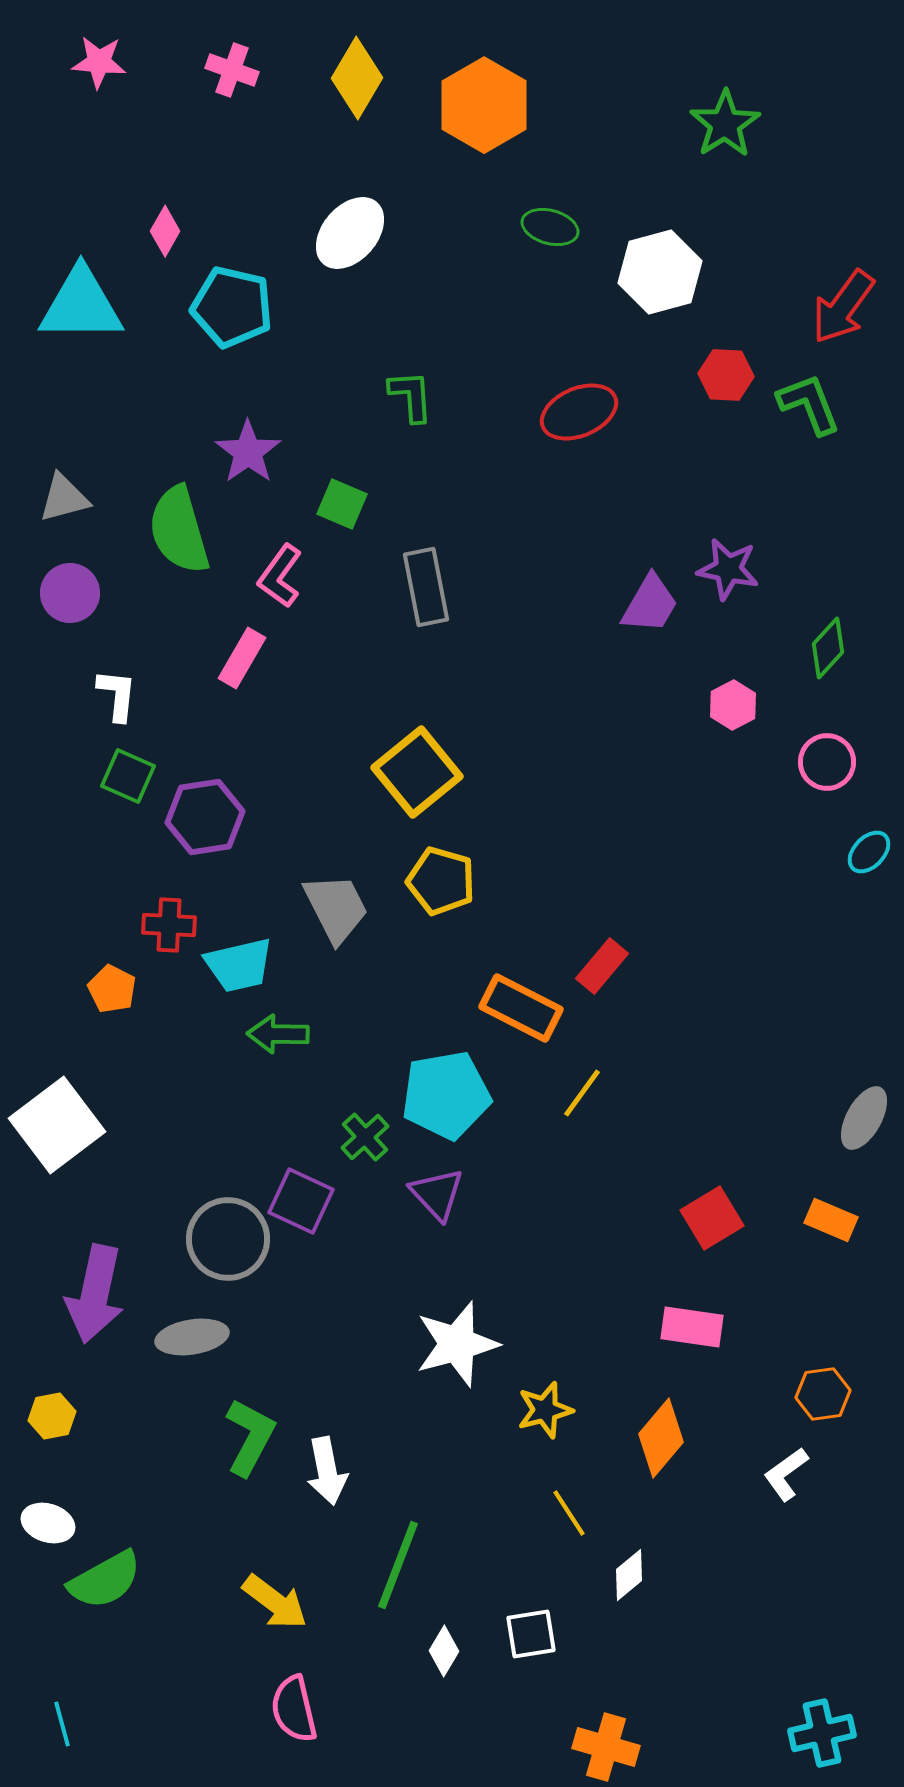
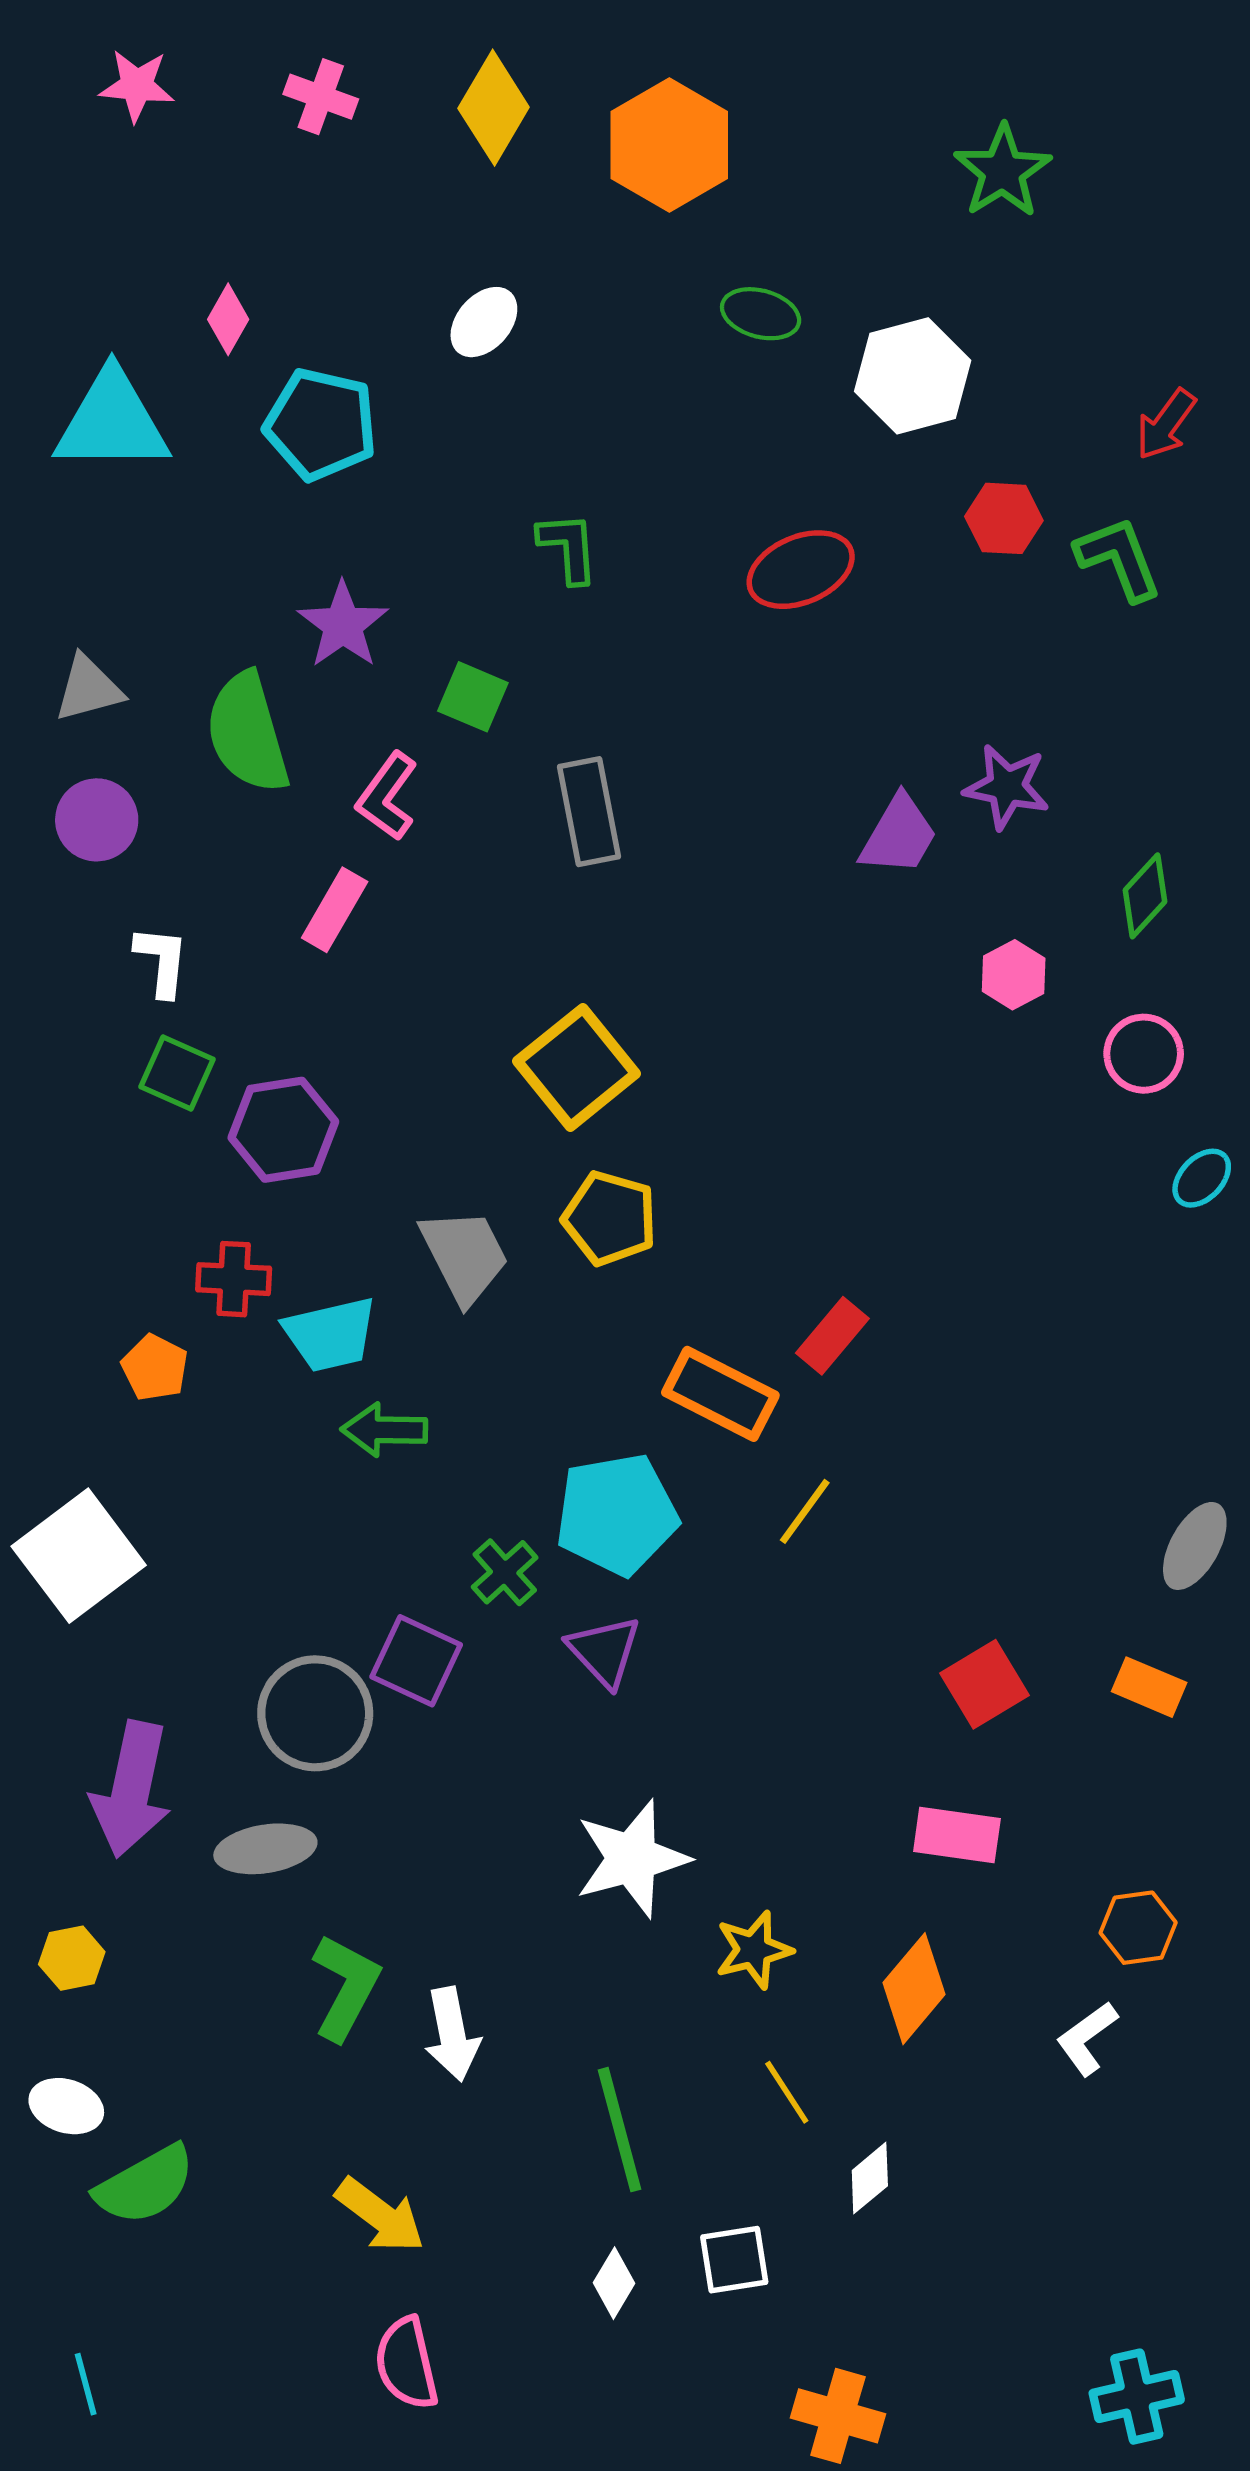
white ellipse: (350, 233) -> (484, 322), size x0.7
red arrow: (843, 307) -> (1166, 424), size x0.7
green line: (398, 1565) -> (619, 2130), moved, turned -36

